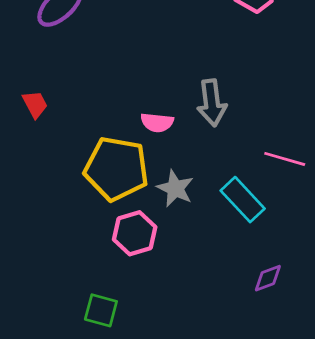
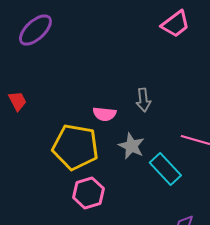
gray arrow: (212, 103) -> (143, 100), size x0.7
gray star: (175, 188) -> (131, 146), moved

